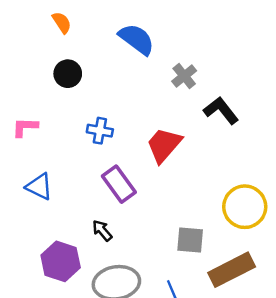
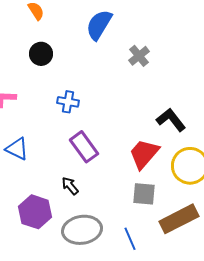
blue semicircle: (137, 39) -> (99, 25), turned -96
black L-shape: (221, 110) -> (171, 120), moved
red trapezoid: (164, 145) -> (144, 154), moved

